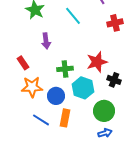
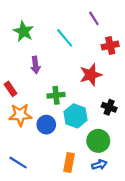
red star: (97, 62) -> (91, 75), moved
orange rectangle: (65, 118) -> (69, 163), moved
blue line: (41, 120) -> (18, 163), moved

